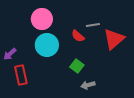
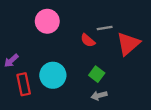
cyan circle: (47, 45) -> (53, 75), moved
green square: (77, 66) -> (97, 74), moved

